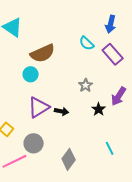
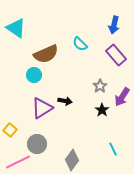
cyan semicircle: (87, 43) -> (80, 44), moved
gray star: (86, 85) -> (100, 86), moved
black arrow: (62, 111) -> (65, 101), moved

